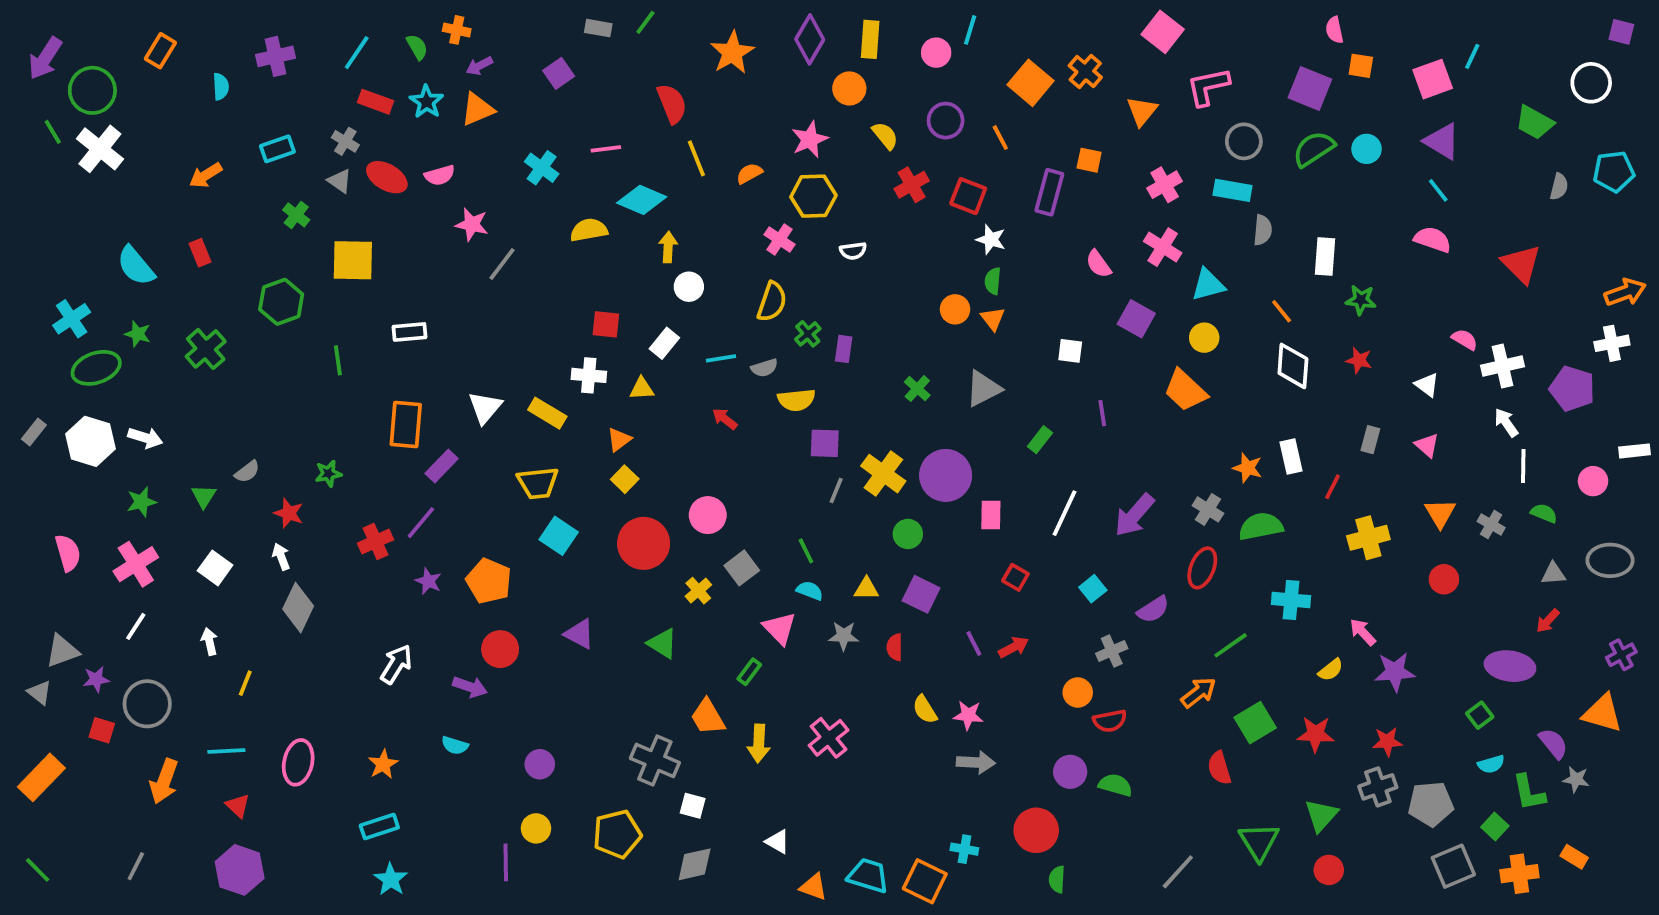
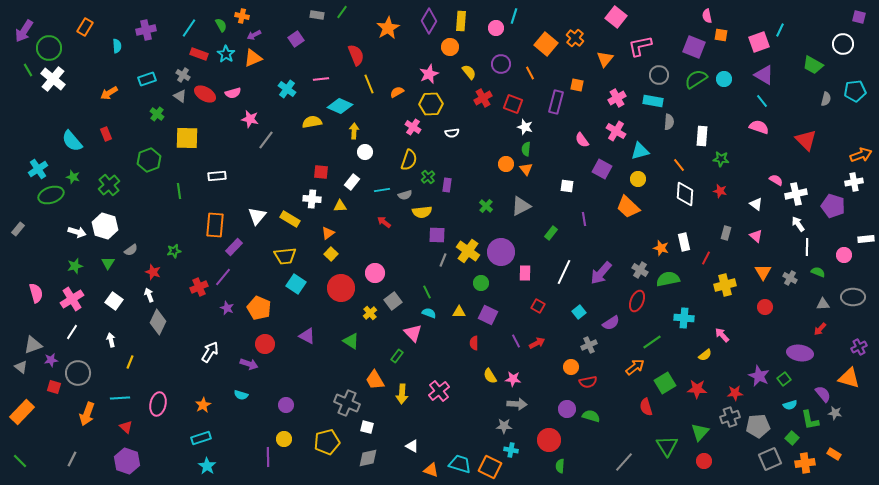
white hexagon: (91, 441) -> (105, 226), moved
gray star: (844, 636) -> (504, 426), moved
purple star: (1395, 672) -> (759, 376), moved, turned 30

